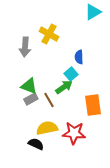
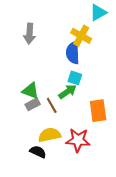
yellow cross: (49, 34) -> (81, 36), moved
gray arrow: (25, 47) -> (30, 34), moved
blue semicircle: (79, 57) -> (73, 53), moved, size x1.5
cyan square: (71, 74) -> (75, 78), turned -32

